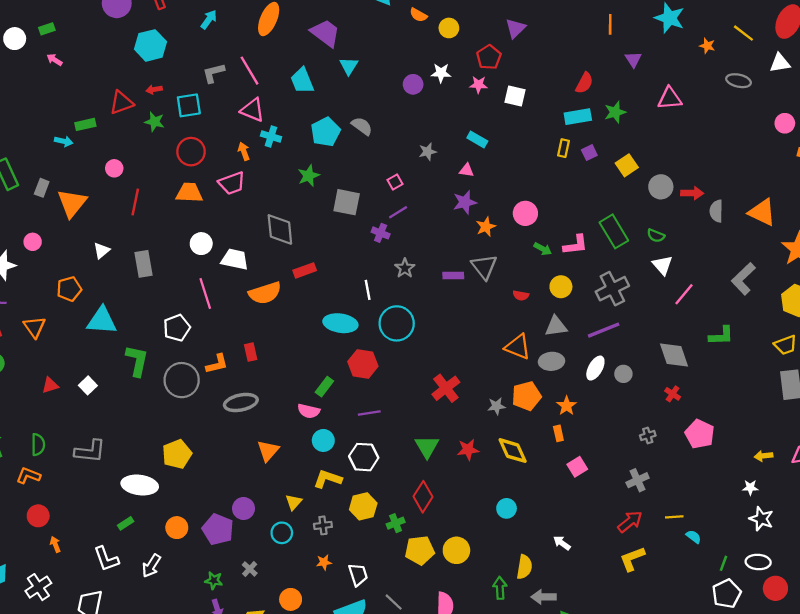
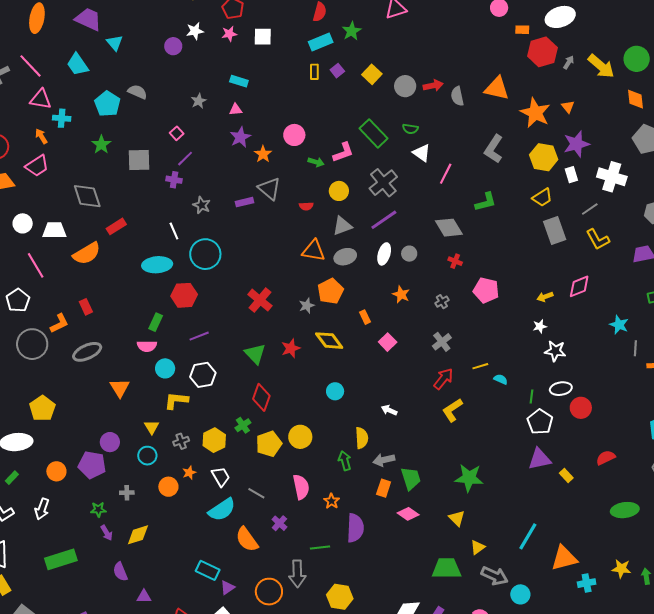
orange star: (567, 406) -> (401, 294), moved
yellow hexagon: (363, 506) -> (214, 440), moved
gray cross: (250, 569) -> (127, 493), turned -32
orange circle: (291, 599) -> (168, 487), moved

